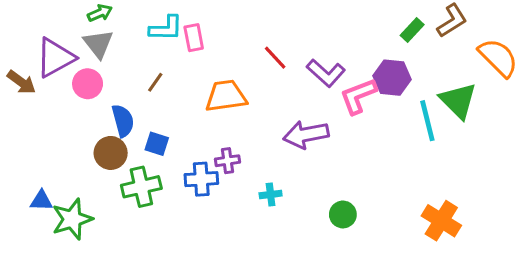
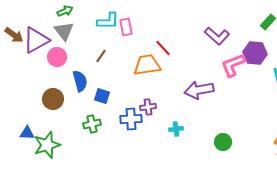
red line: (275, 58) -> (163, 48), moved
purple L-shape: (326, 73) -> (217, 36), moved
brown arrow: (21, 82) -> (14, 35), moved
brown circle: (111, 153) -> (53, 99), moved
green cross: (141, 187) -> (92, 124), size x0.7

